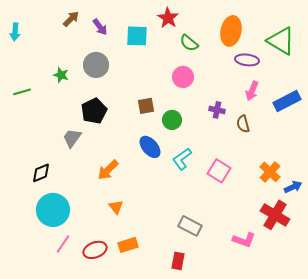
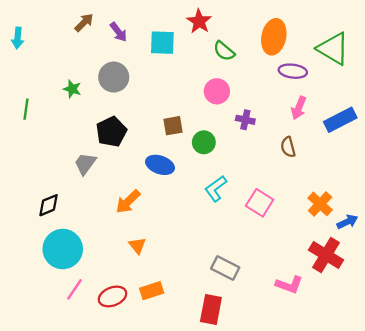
green line: (22, 92) -> (26, 109), turned -66
purple cross: (217, 110) -> (245, 120), moved
blue ellipse: (150, 147) -> (160, 165), moved, turned -30
red rectangle: (178, 261) -> (211, 310), size x1.4

